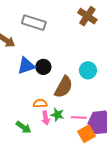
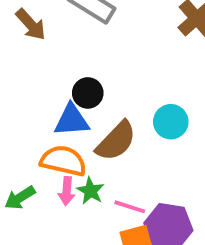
blue triangle: (26, 66) -> (72, 120), moved
orange semicircle: (40, 103) -> (63, 161), size x1.6
green arrow: (23, 127) -> (20, 198), turned 98

